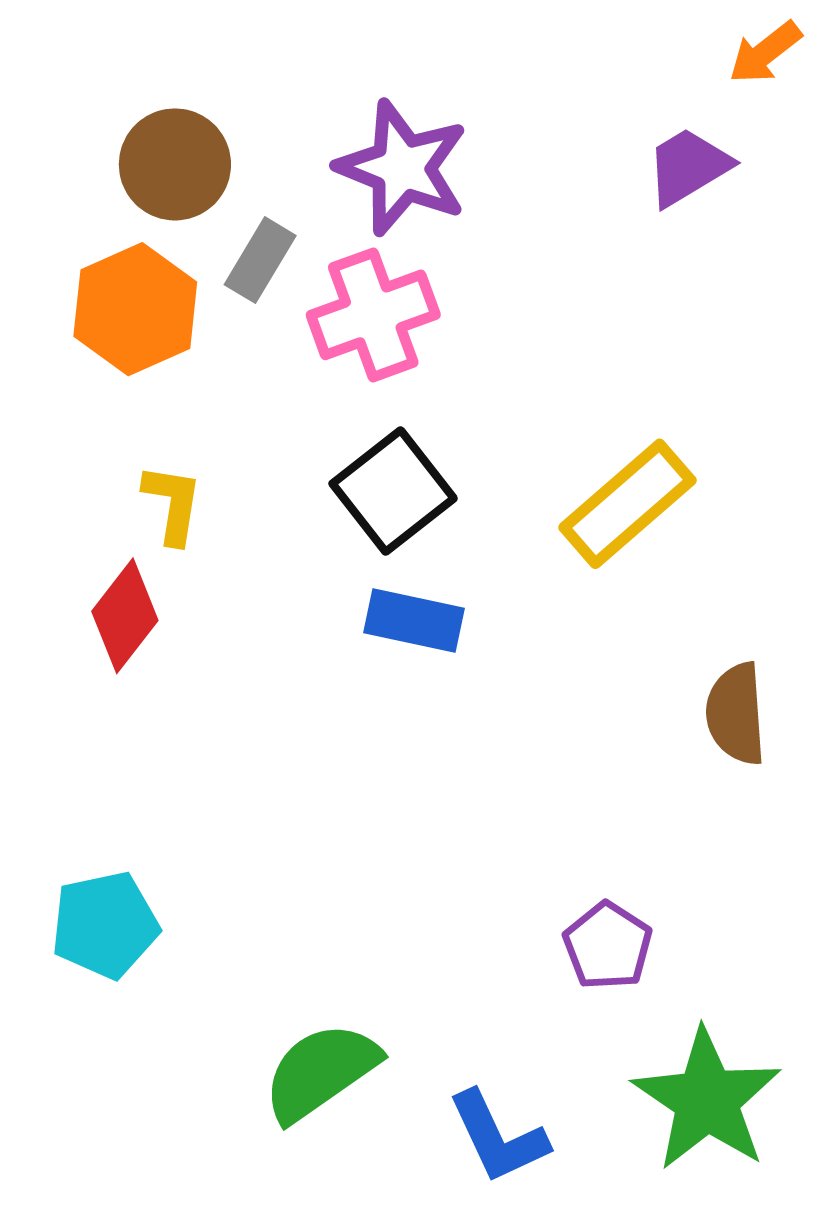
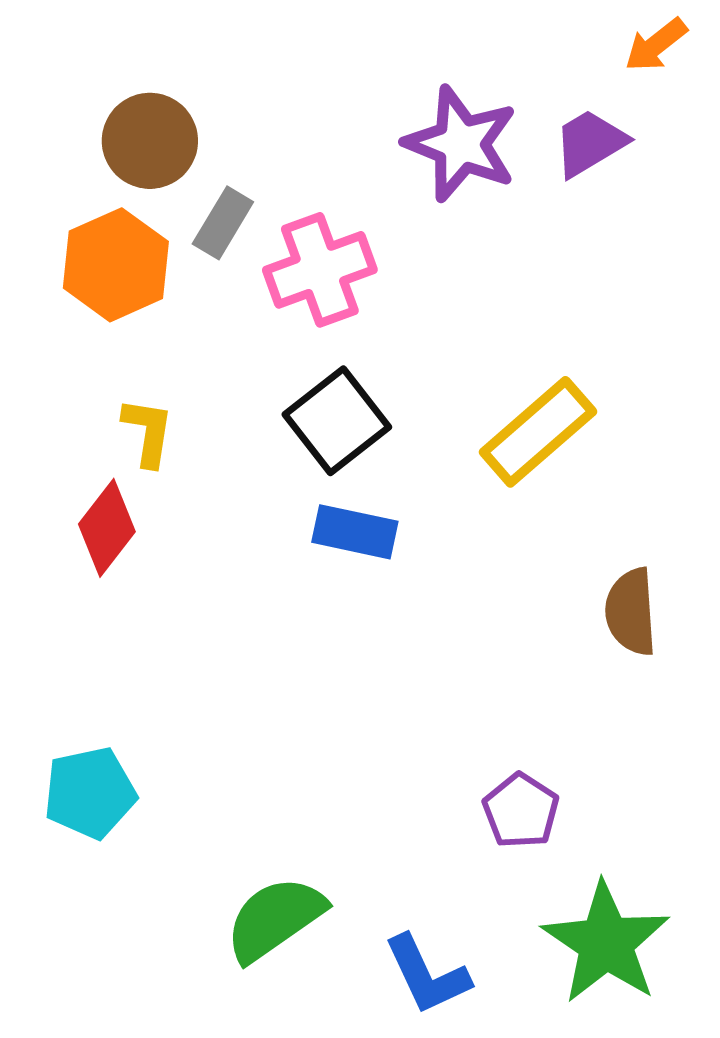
purple star: (402, 168) -> (461, 144), moved

